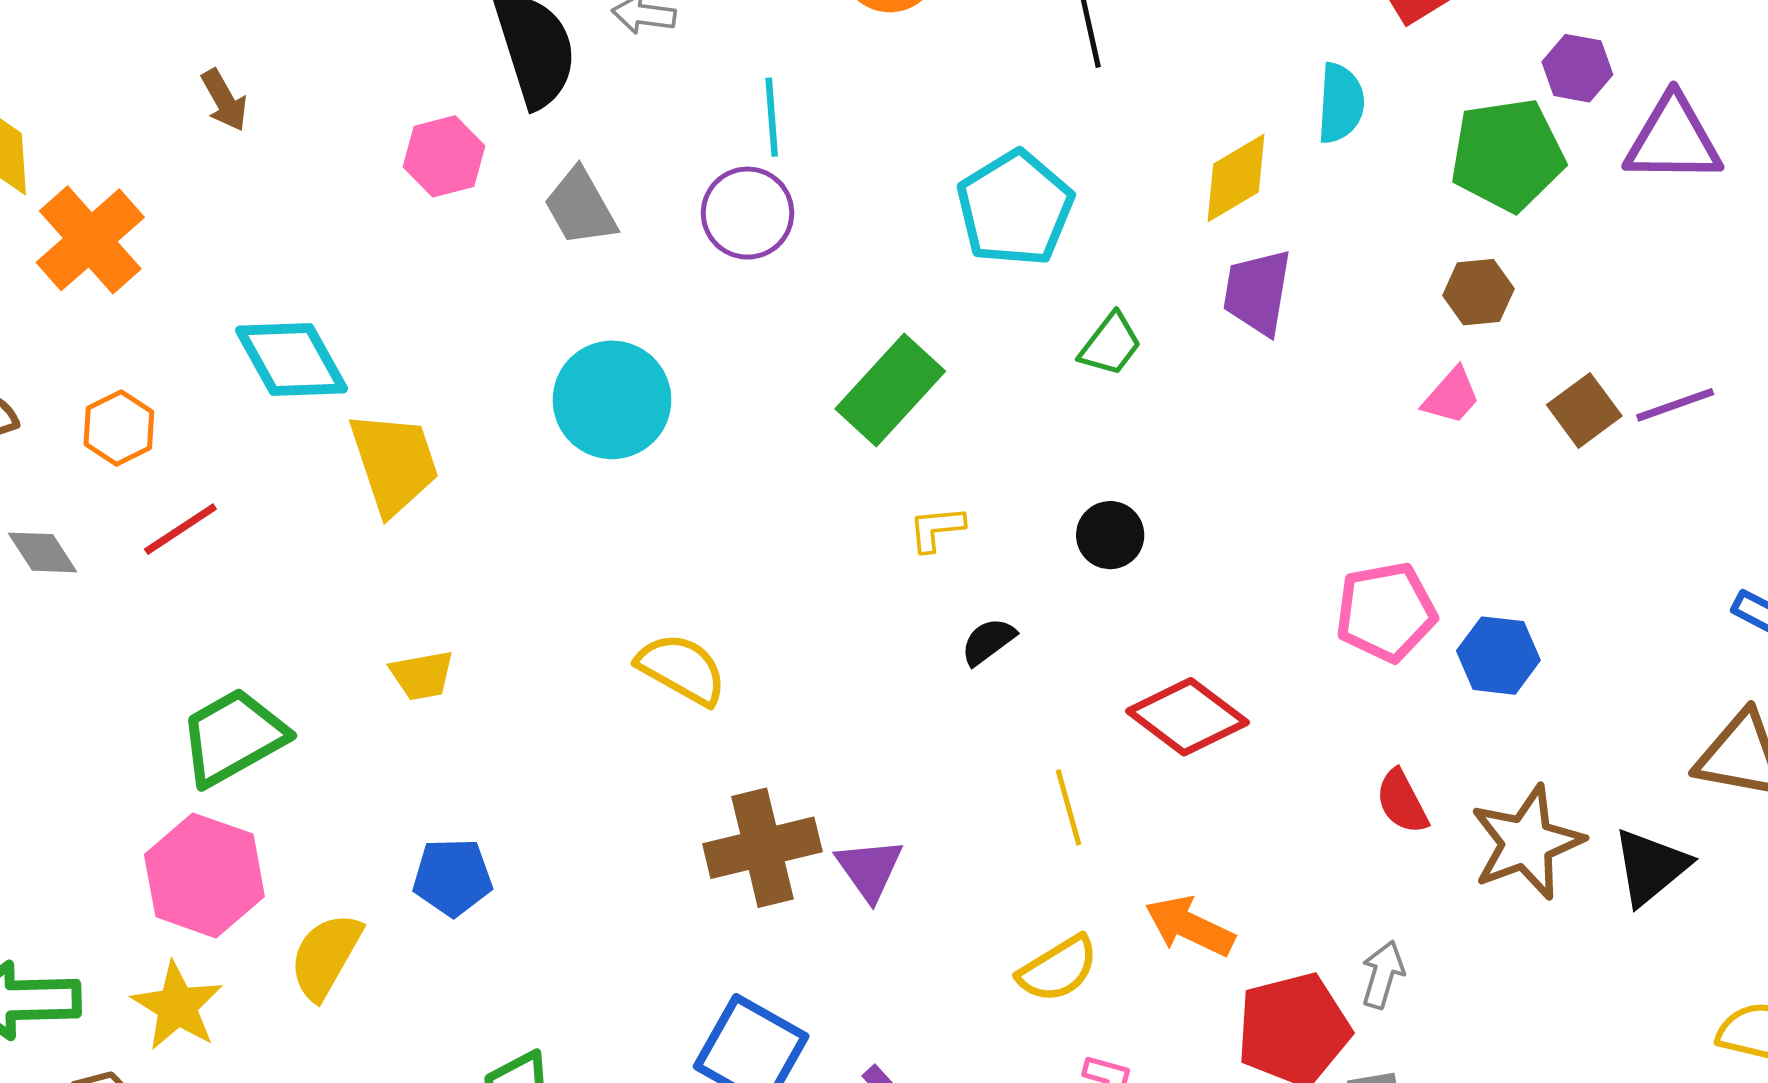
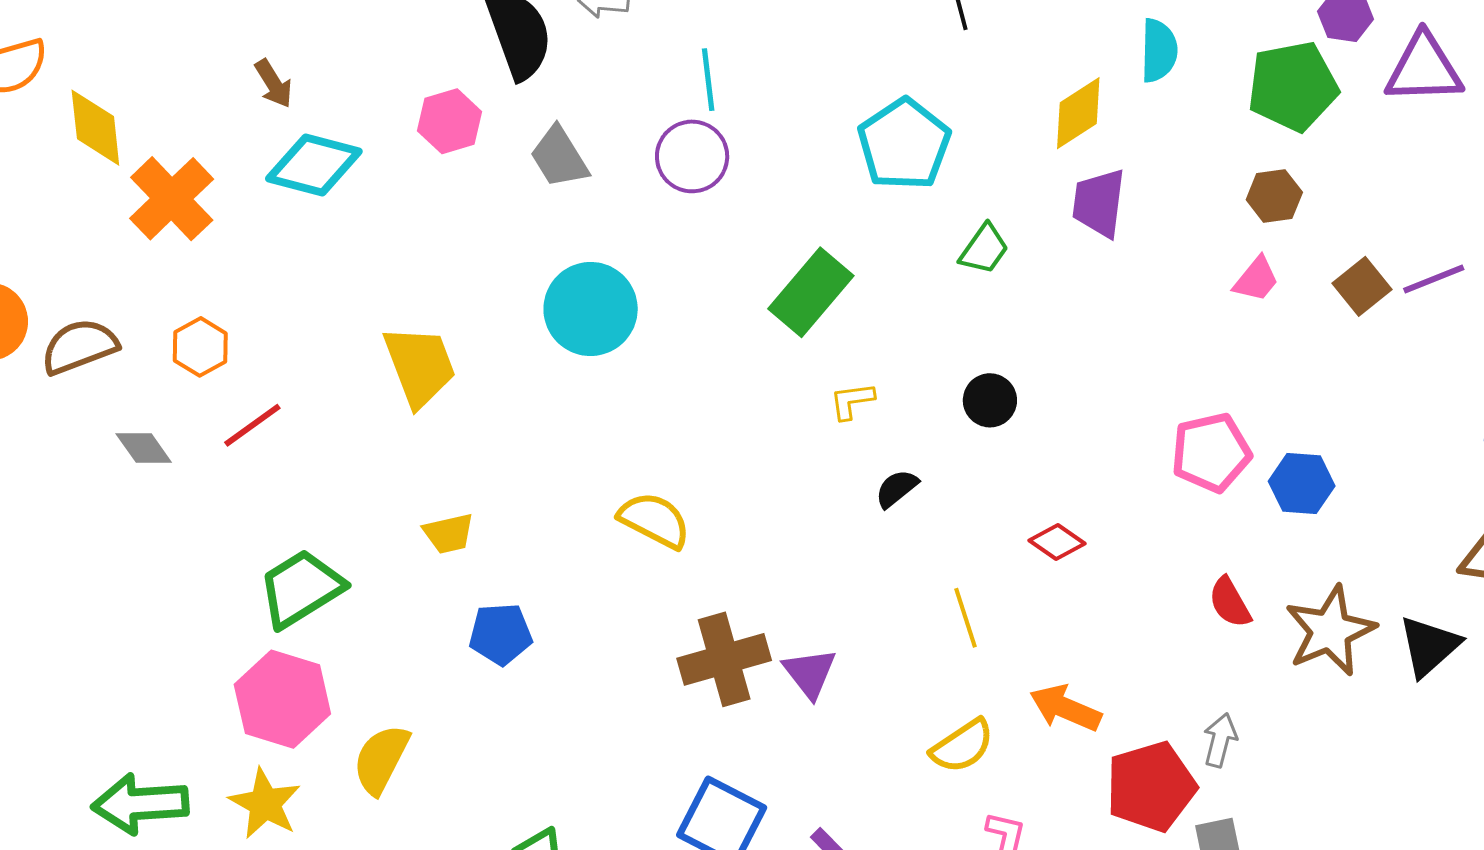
cyan diamond: (292, 359) -> (314, 165), moved, turned -44
red diamond: (1187, 717) -> (1057, 542), size x0.6
blue pentagon: (452, 877) -> (501, 634), moved

